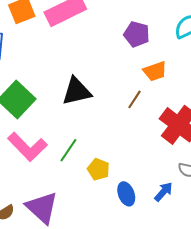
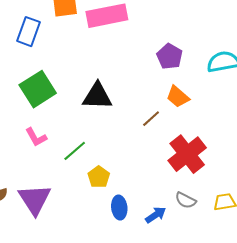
orange trapezoid: (155, 71) -> (178, 97), turned 45
pink L-shape: (27, 147) -> (36, 137), size x0.6

